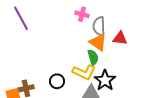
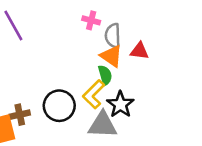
yellow L-shape: (84, 72) -> (94, 94), turned 110
black circle: (57, 81) -> (59, 106), size x1.6

